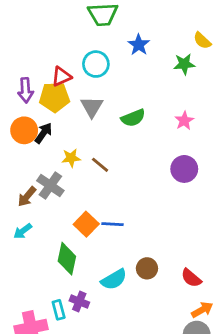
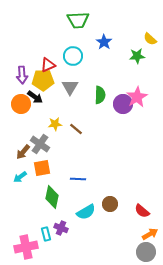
green semicircle: (133, 118) -> (100, 95), turned -66
pink star: (184, 121) -> (137, 97), size x1.5
black arrow: (43, 133) -> (35, 97), moved, turned 91
purple circle: (184, 169) -> (123, 104), moved
orange square: (86, 224) -> (42, 168), moved, turned 36
blue line: (112, 224) -> (78, 179), moved

